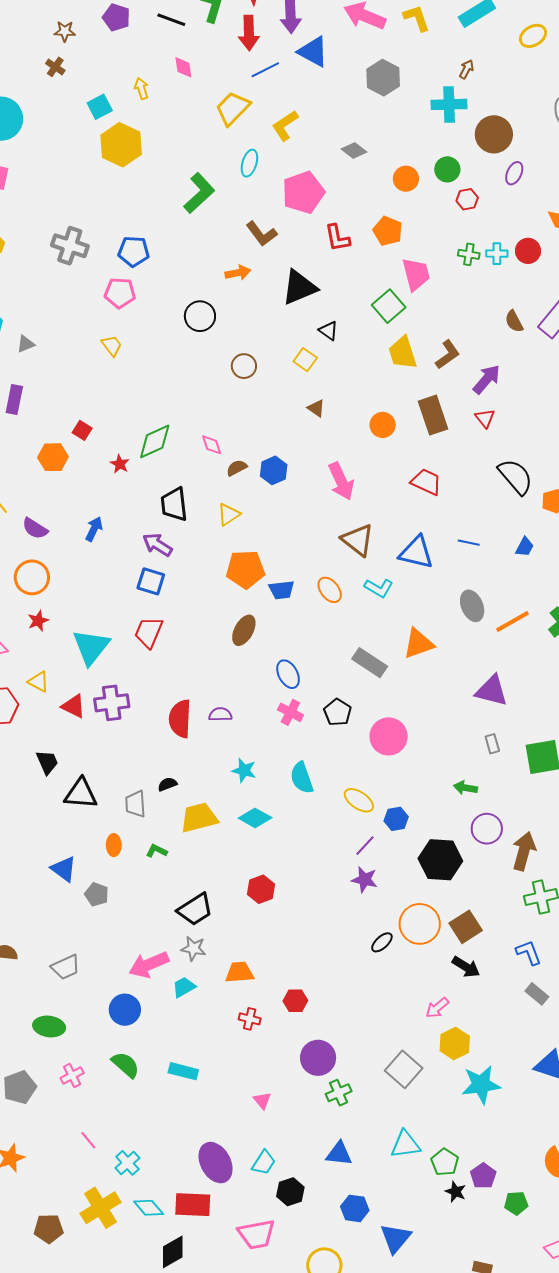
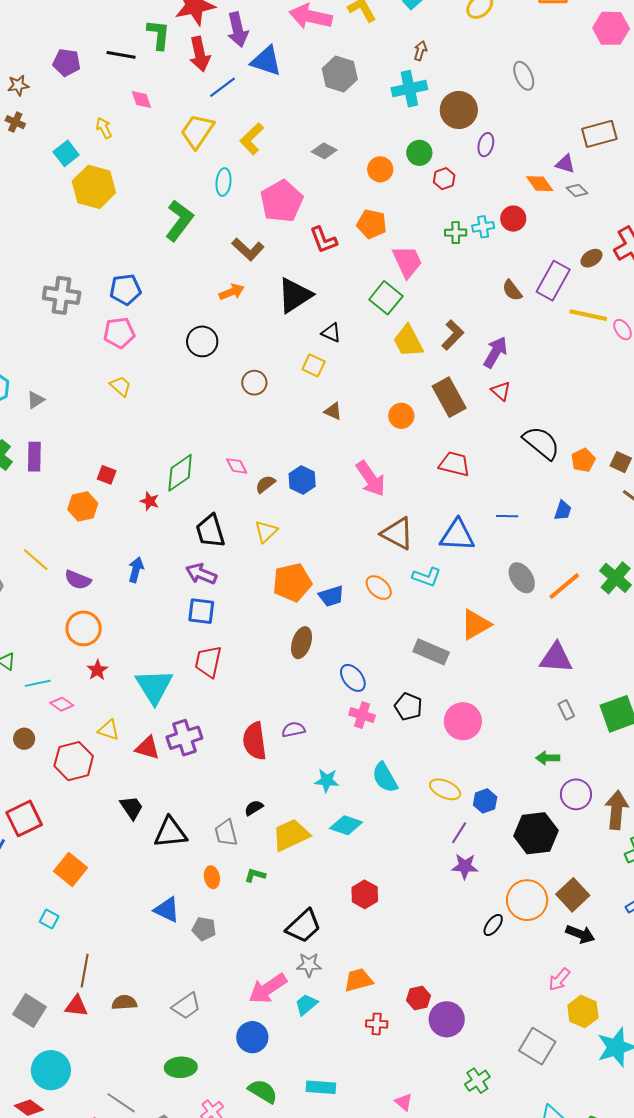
purple circle: (318, 1058) -> (447, 1019), moved

